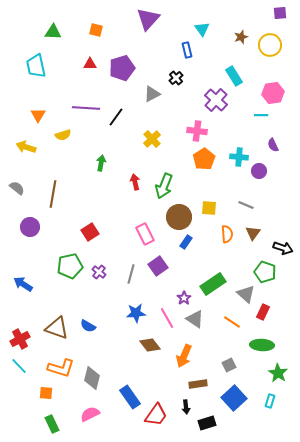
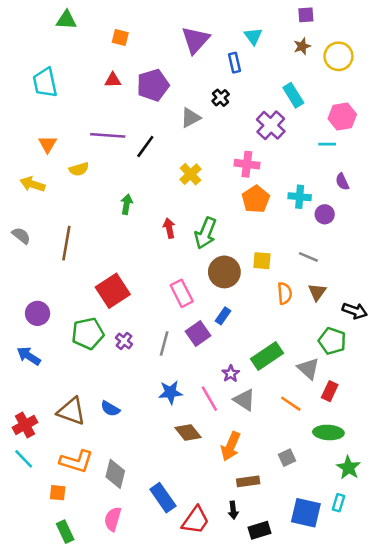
purple square: (280, 13) -> (306, 15), moved
purple triangle: (148, 19) -> (196, 40), moved
green triangle: (53, 32) -> (66, 20), moved
purple circle: (30, 227) -> (38, 313), moved
red square: (90, 232) -> (113, 291), size x1.5
blue rectangle: (186, 242) -> (223, 316), moved
blue square: (234, 398) -> (306, 513), moved, turned -35
pink semicircle: (90, 414) -> (113, 519), turned -48

